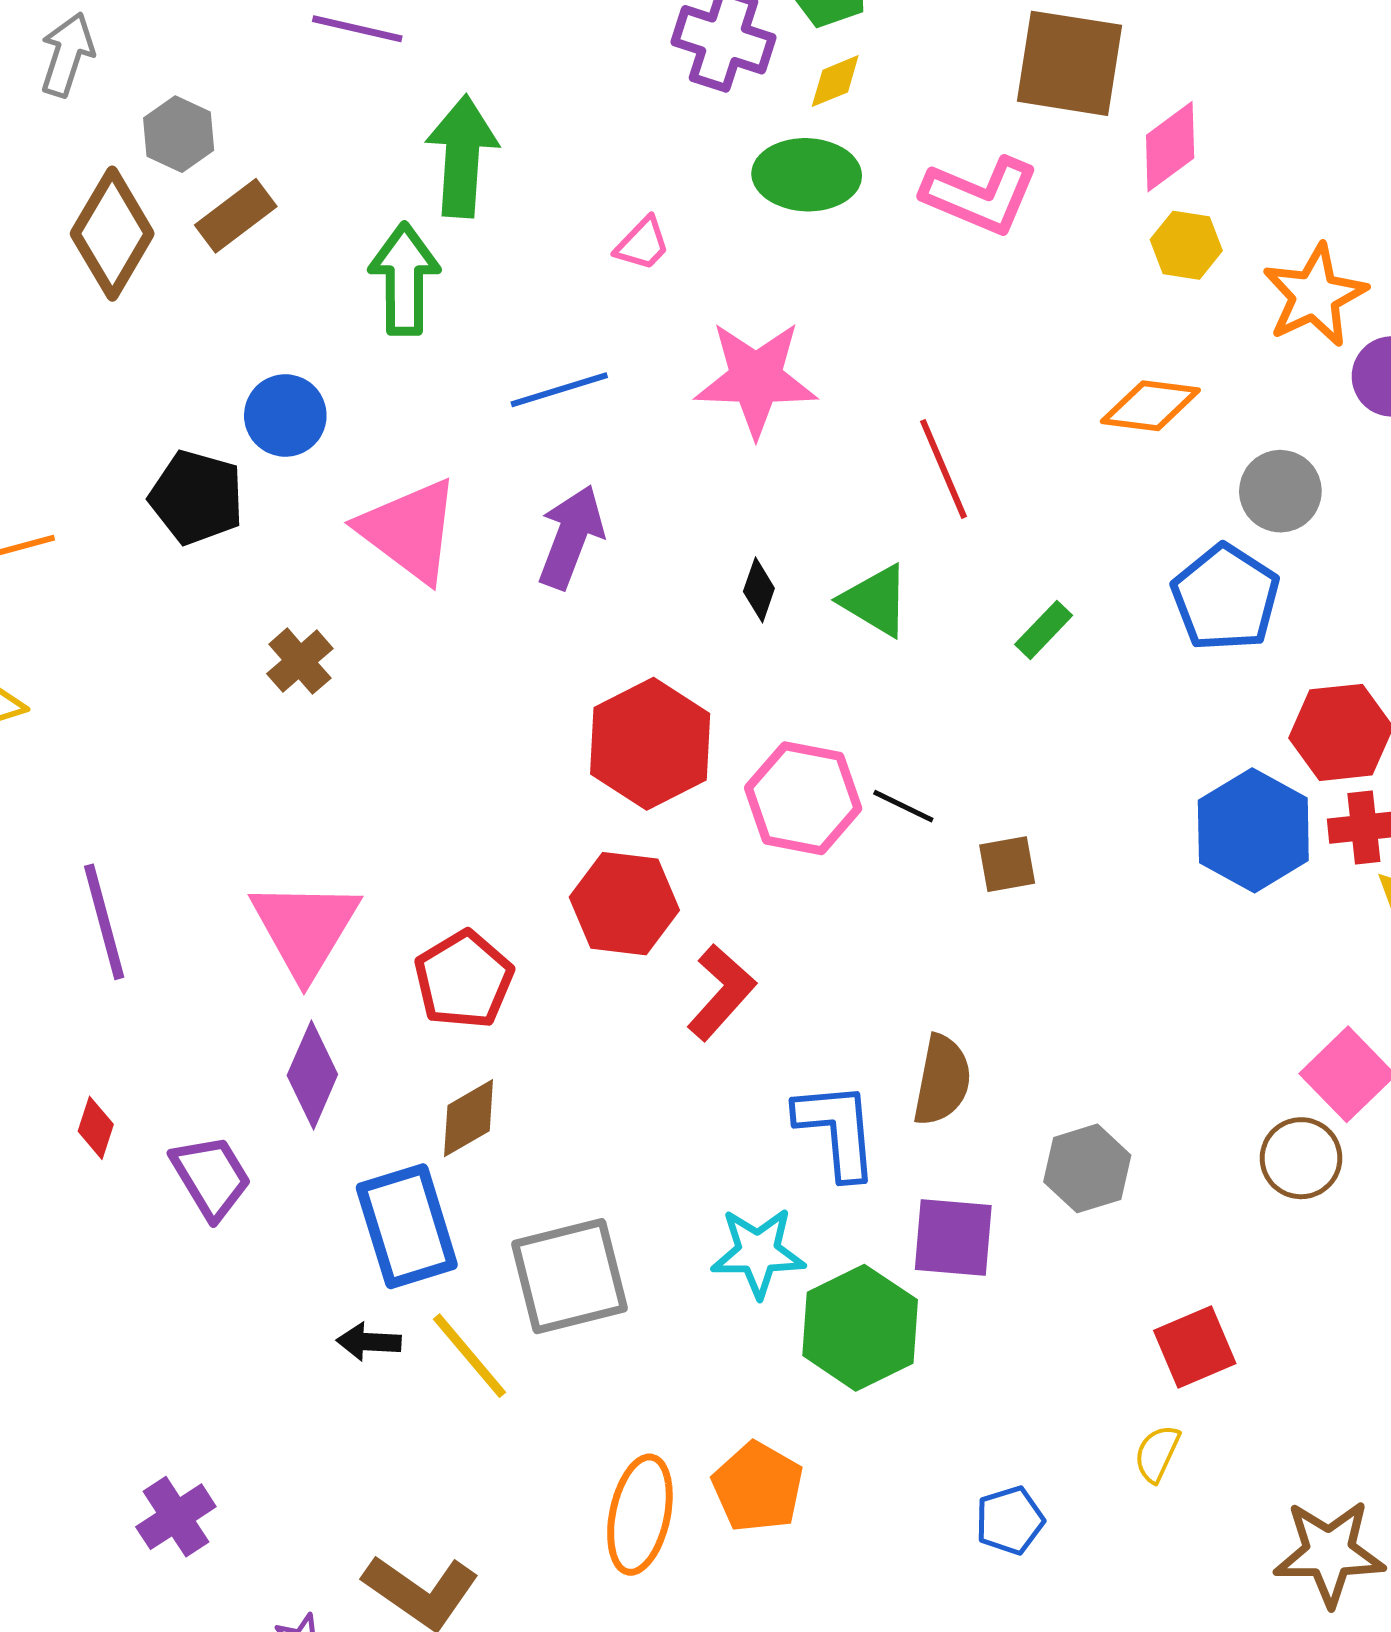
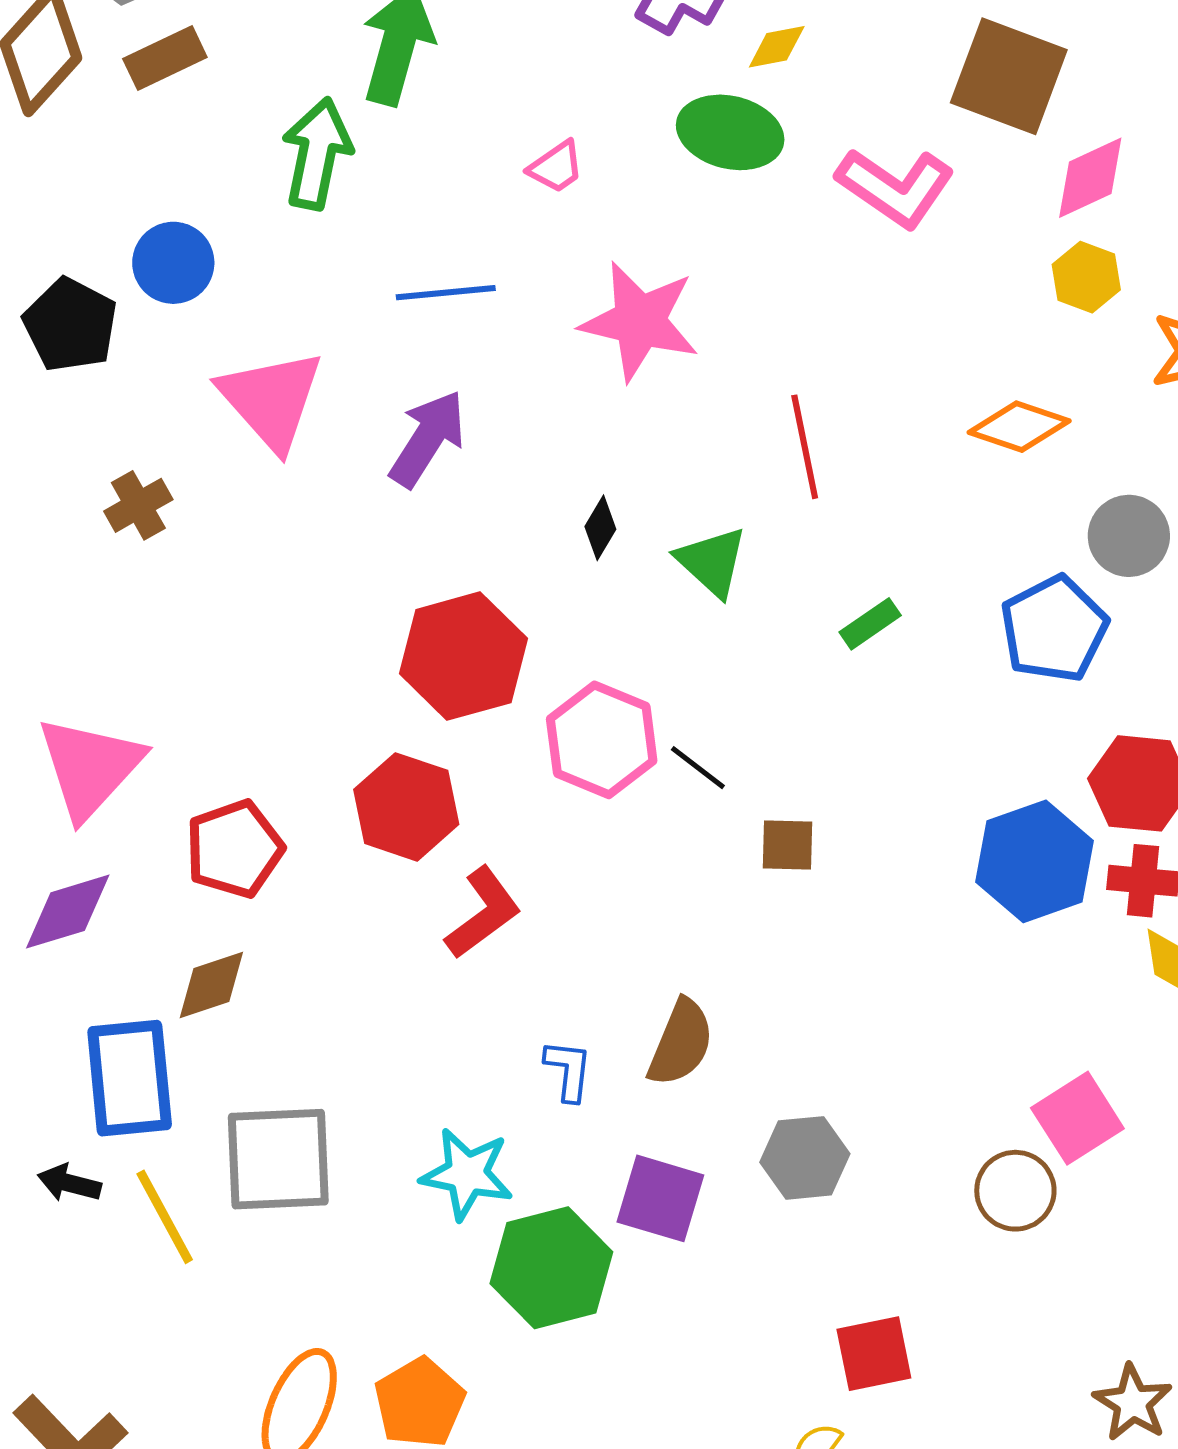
purple diamond: (312, 1075) -> (68, 912), turned 38
blue L-shape: (837, 1130) -> (568, 1070), size x0.6

